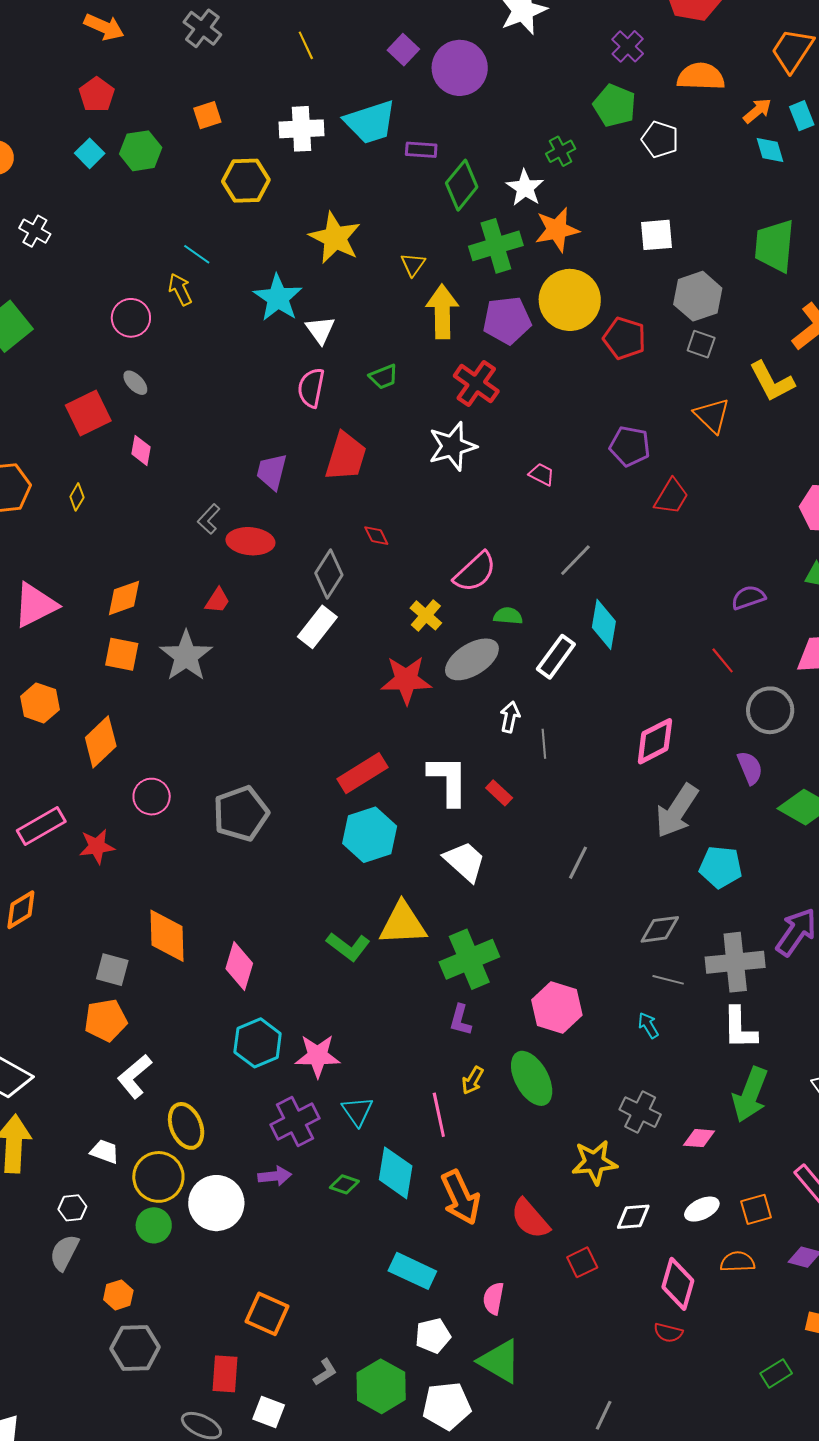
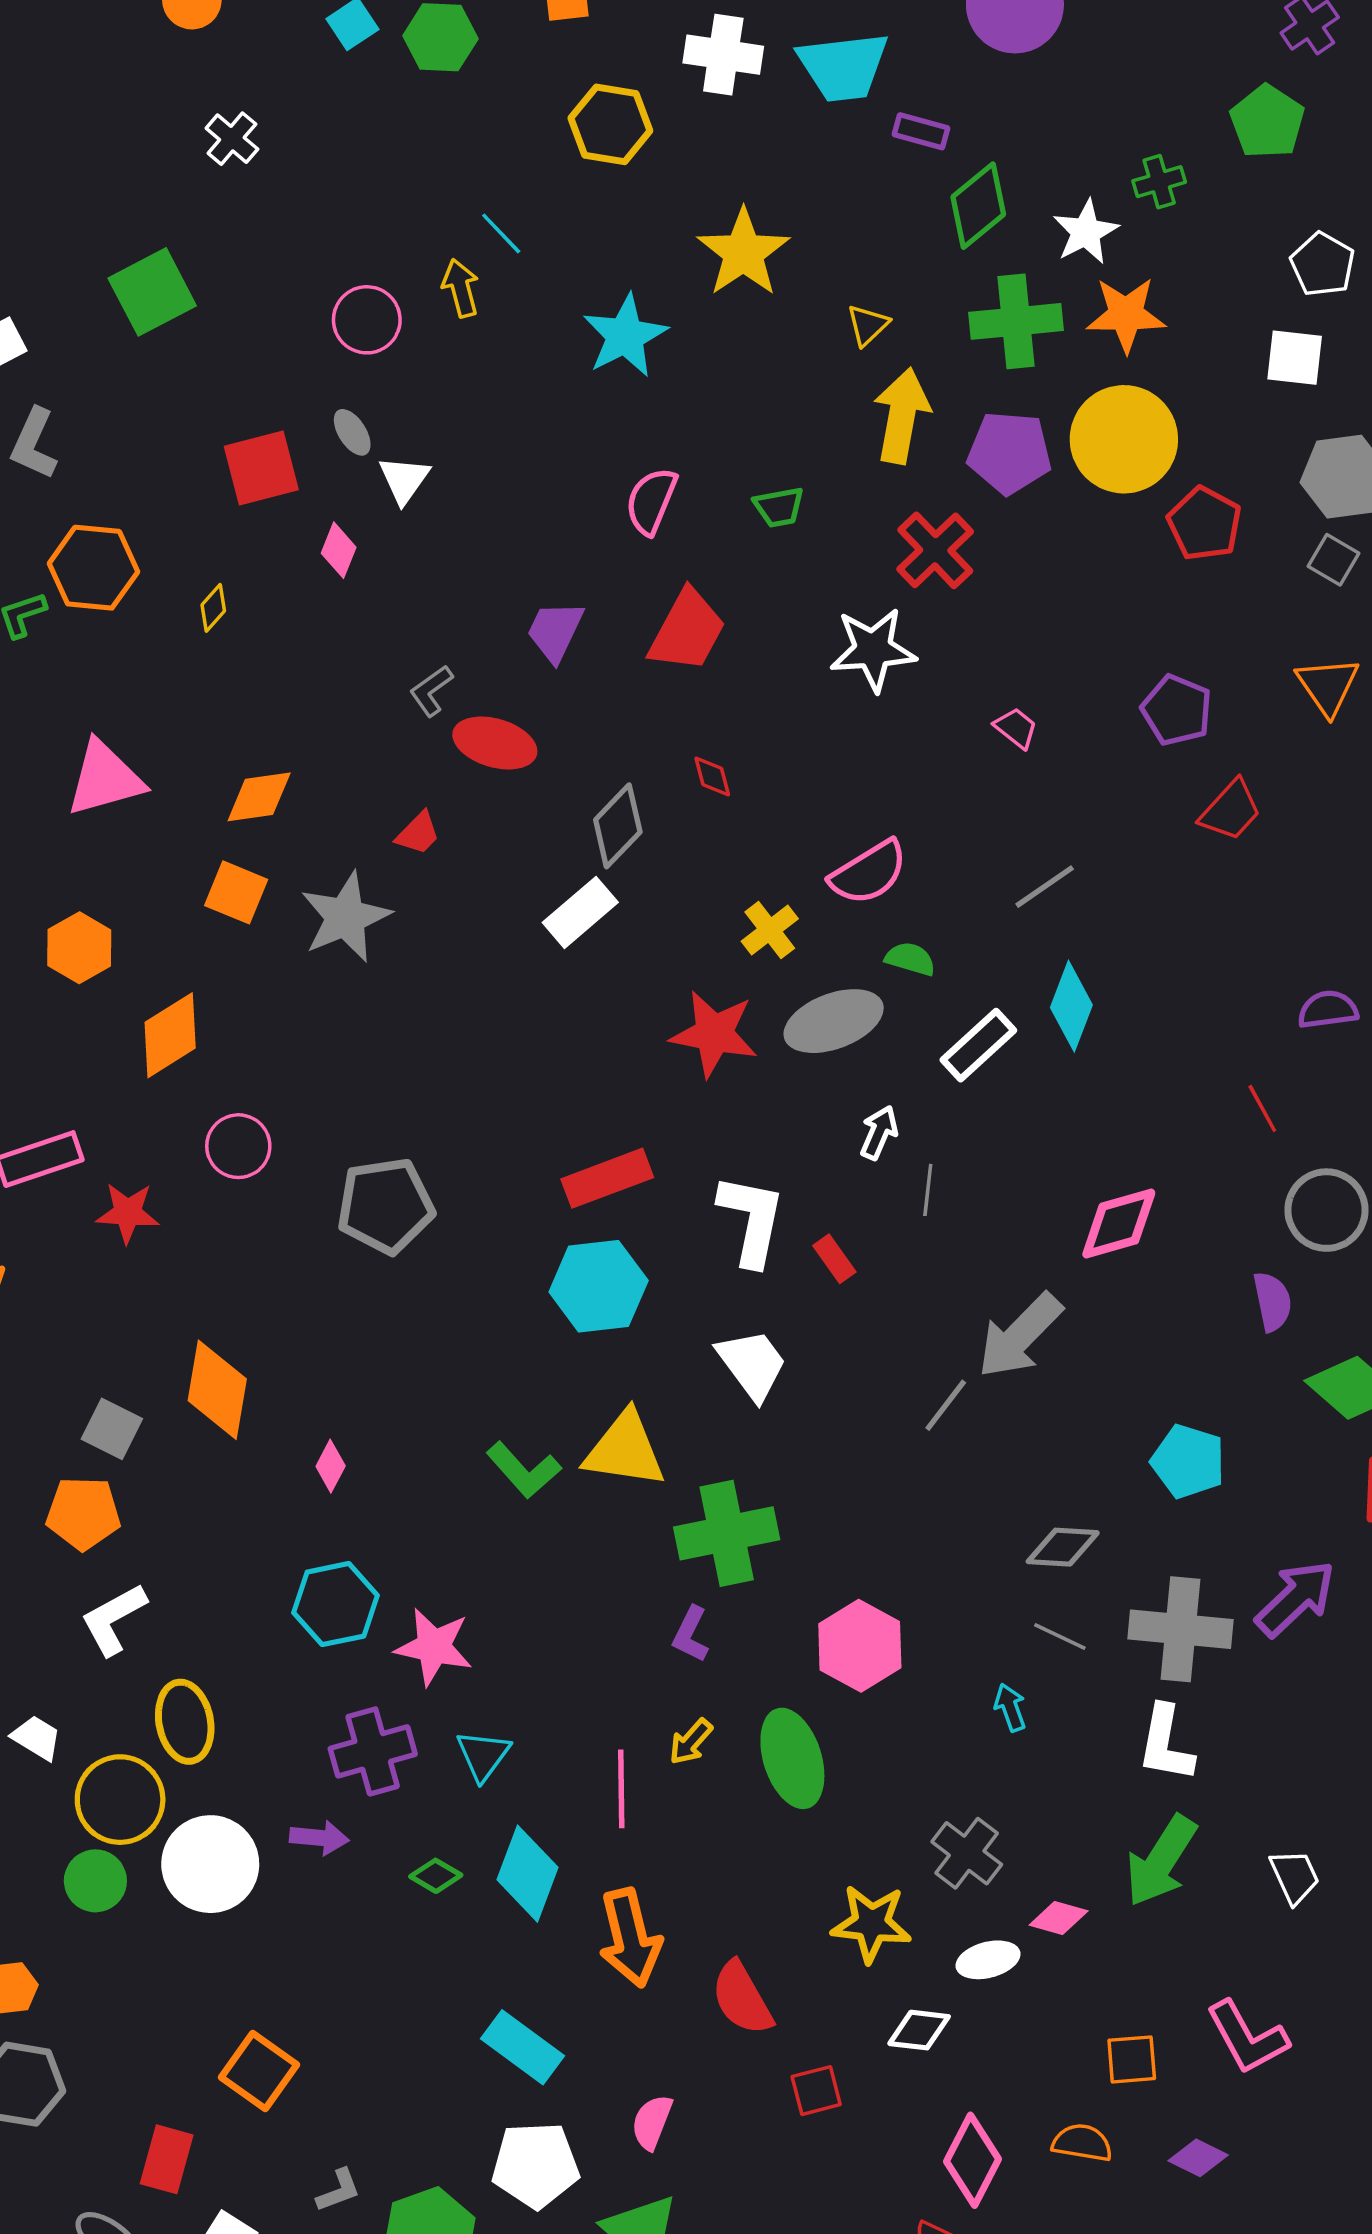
white pentagon: (660, 139) -> (1323, 264), moved
white triangle: (320, 330) -> (404, 480), moved
gray arrow: (677, 811) -> (1020, 1336), moved
pink diamond: (239, 966) -> (331, 1466), size x0.6
white ellipse: (702, 1209) -> (988, 1960), moved
white pentagon: (433, 1336) -> (535, 2165), size x1.4

